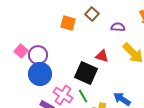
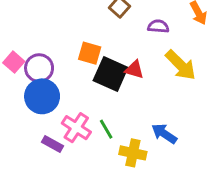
orange square: (68, 23) -> (90, 53), moved
black square: (86, 73) -> (111, 74), moved

